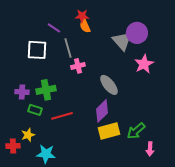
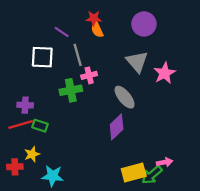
purple circle: (137, 33) -> (144, 24), moved
gray triangle: (122, 41) -> (137, 62), moved
green cross: (46, 90) -> (71, 90), moved
red line: (62, 116) -> (21, 125), moved
yellow rectangle: (109, 131) -> (134, 173), moved
green arrow: (136, 131) -> (152, 175), moved
pink arrow: (150, 149) -> (165, 162), moved, turned -104

